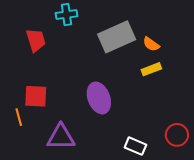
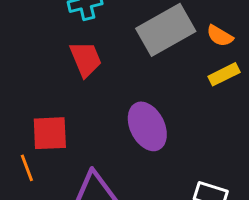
red trapezoid: (36, 40) -> (86, 59), moved

